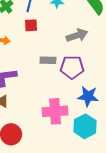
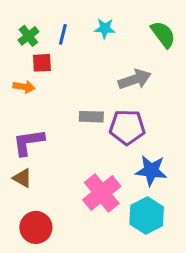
red square: (31, 25) -> (42, 63), moved
pink cross: (55, 111) -> (102, 193), turned -35

